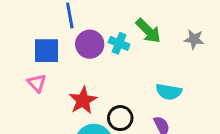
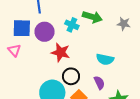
green arrow: (148, 31) -> (92, 17), turned -30
purple circle: (90, 44) -> (45, 32), moved
red star: (83, 100) -> (61, 52), moved, turned -30

